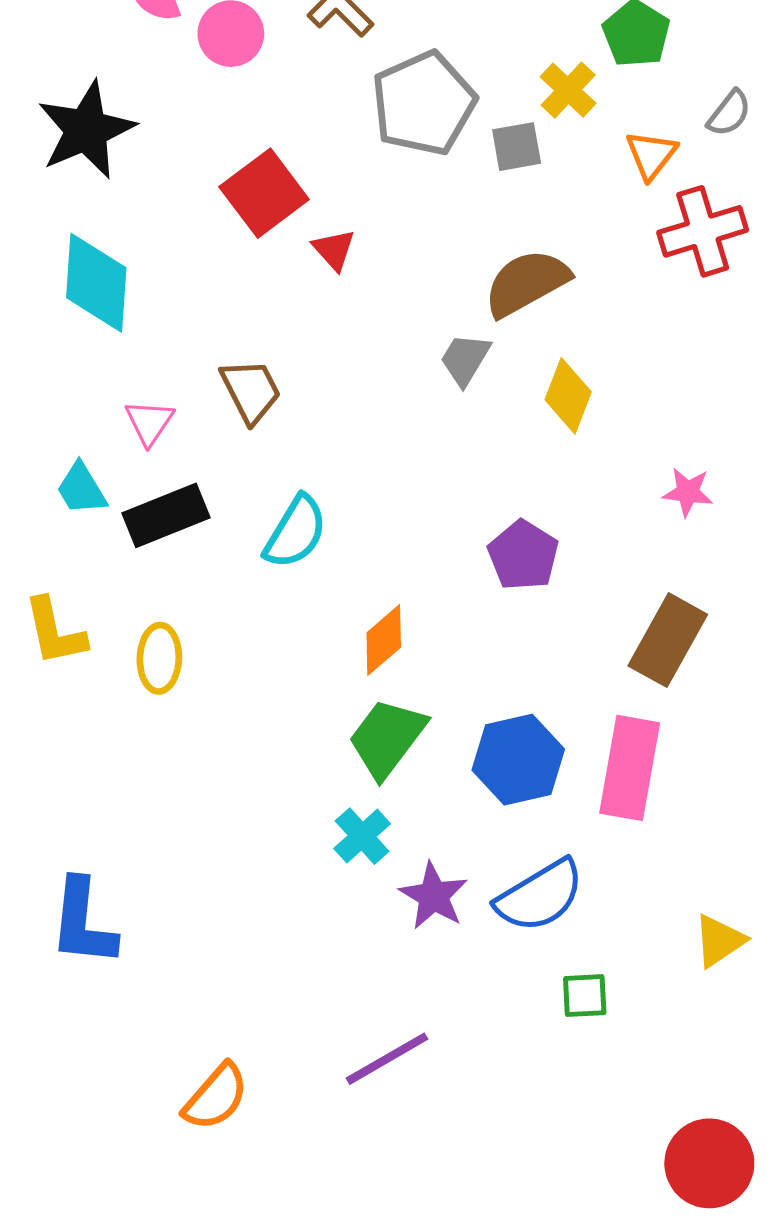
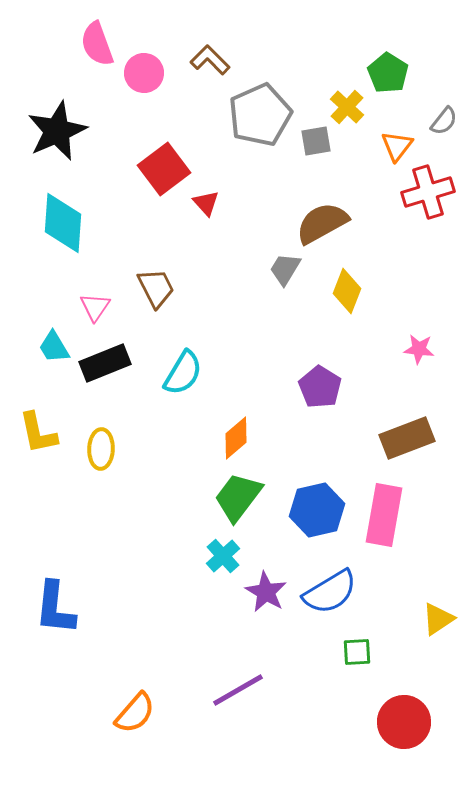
brown rectangle: (668, 640) -> (407, 438), turned 40
red circle: (709, 1163) -> (404, 722), moved

